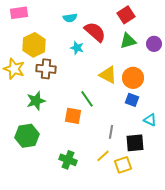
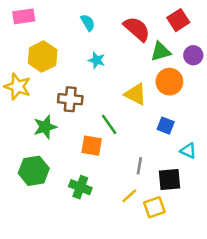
red square: (126, 15) -> (178, 20), moved
cyan semicircle: (70, 18) -> (88, 23), turned -112
red semicircle: (95, 32) -> (137, 29), moved
brown cross: (46, 69) -> (70, 99), moved
orange circle: (133, 78) -> (169, 82), moved
green cross: (68, 160) -> (80, 187), moved

